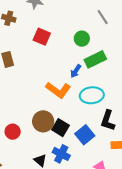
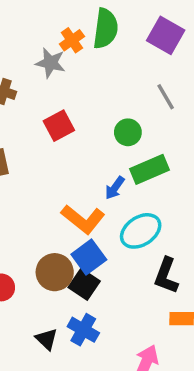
red square: (42, 37) -> (59, 126), turned 36
cyan ellipse: (92, 95) -> (141, 231), turned -30
blue square: (85, 135) -> (89, 257), moved

